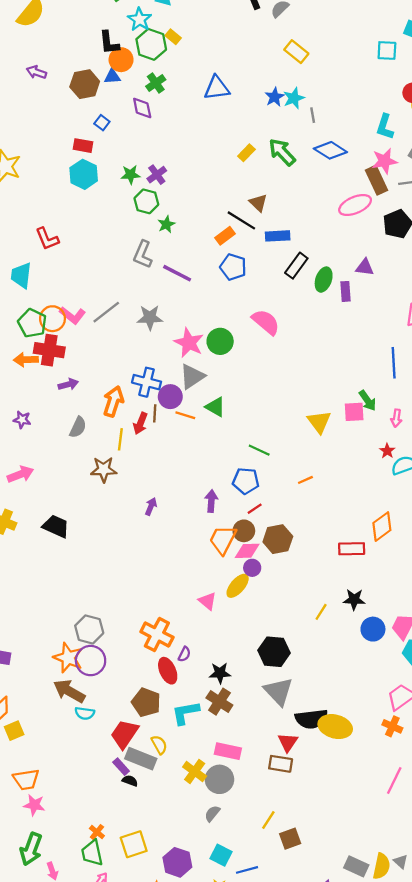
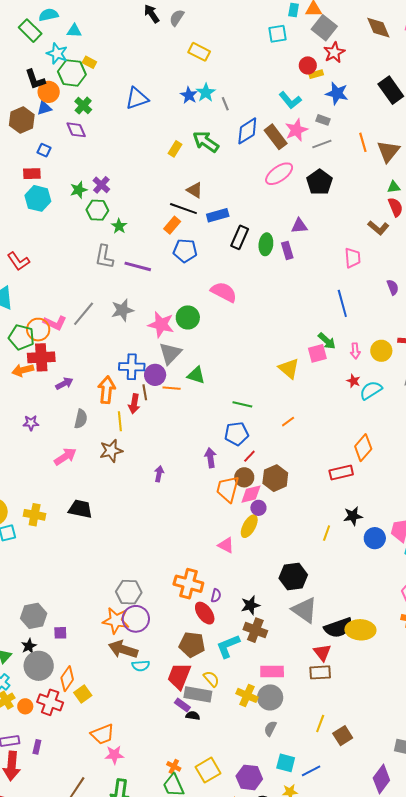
cyan L-shape: (385, 127) -> (290, 100), turned -45
blue diamond: (330, 150) -> (247, 131), turned -52
brown rectangle: (377, 180) -> (276, 137), moved
pink arrow: (20, 474) -> (65, 457), moved

